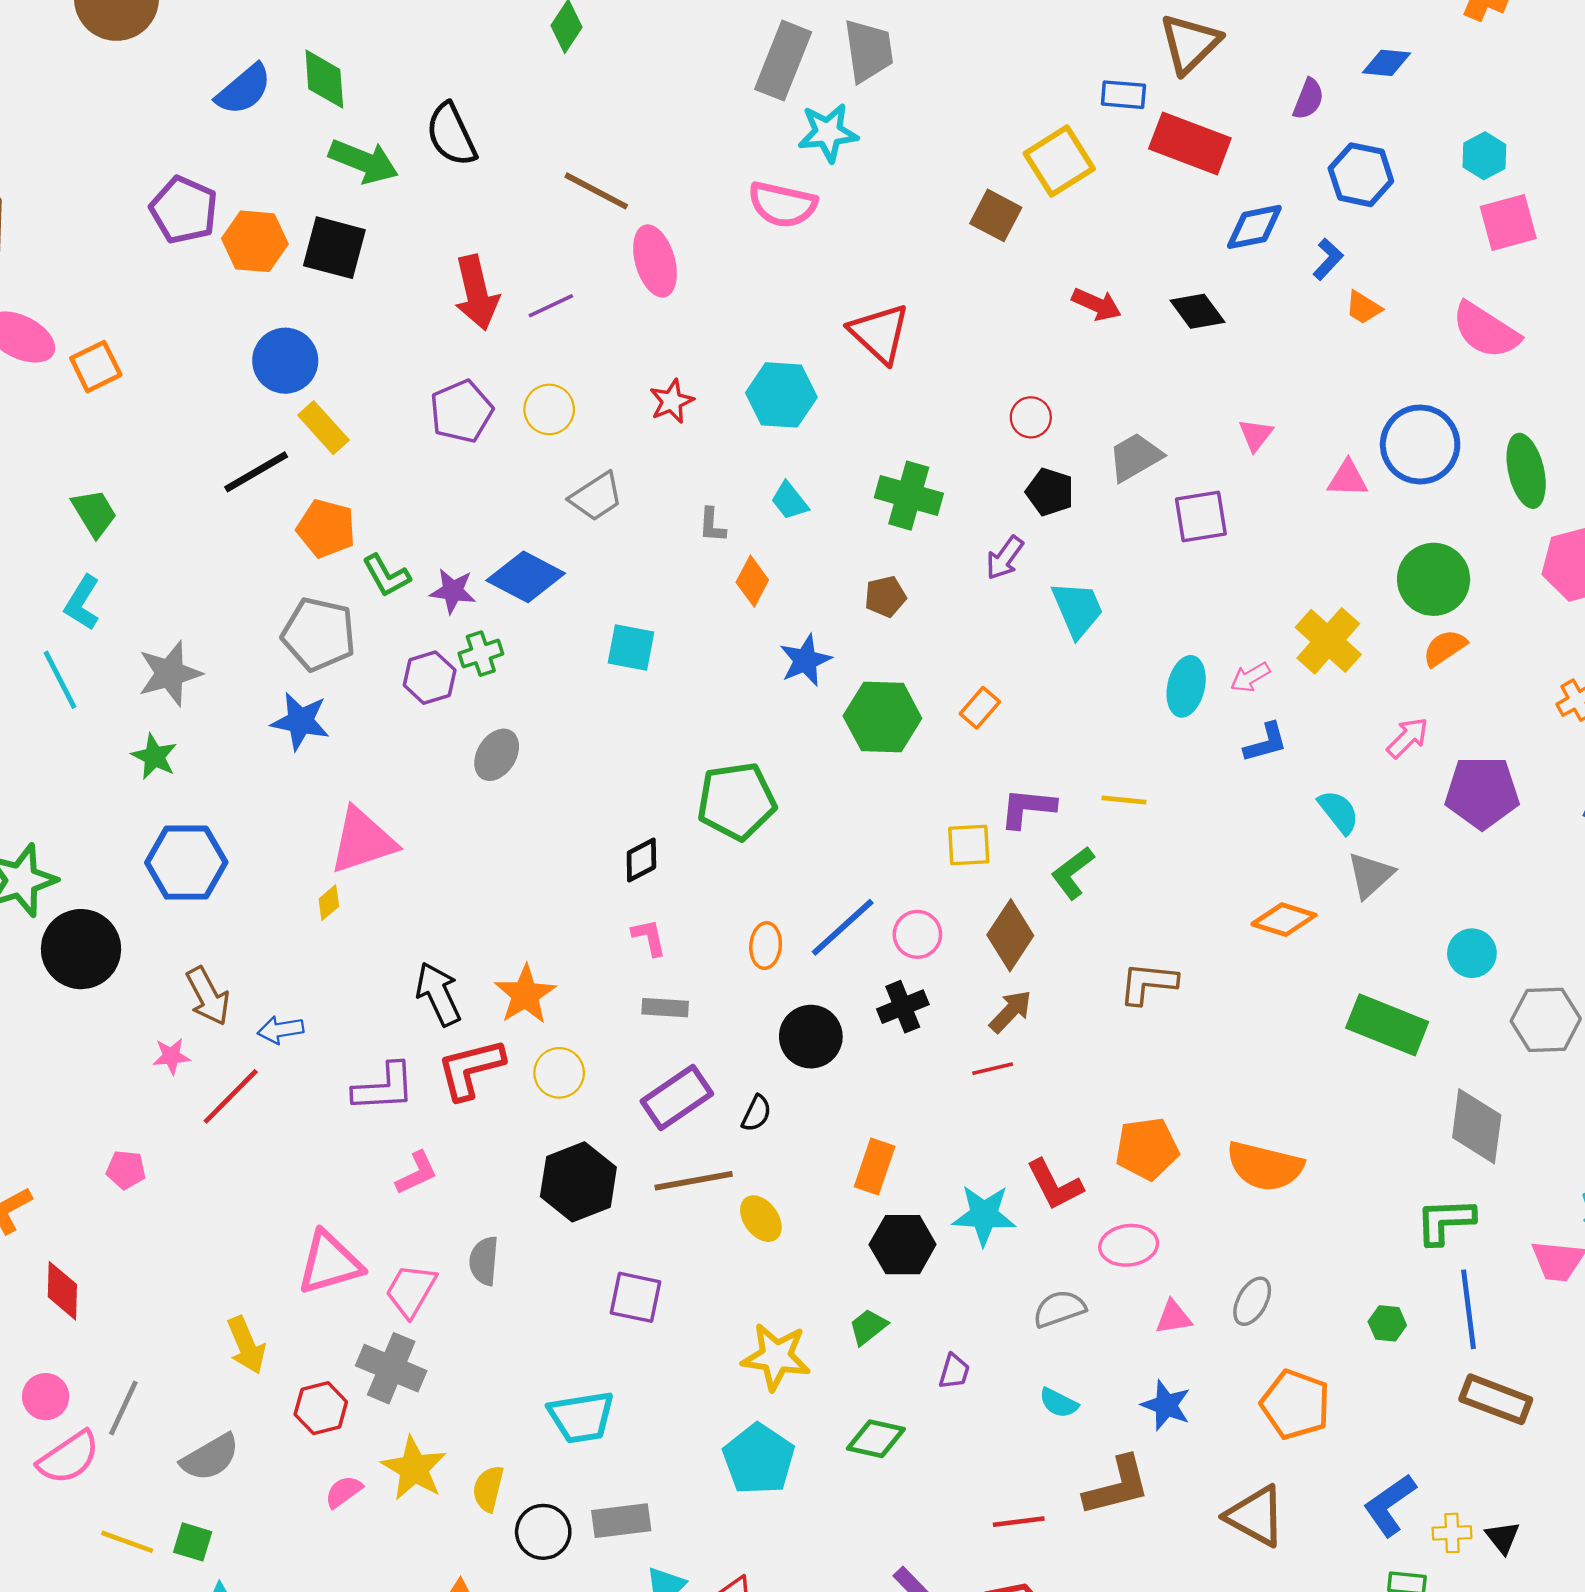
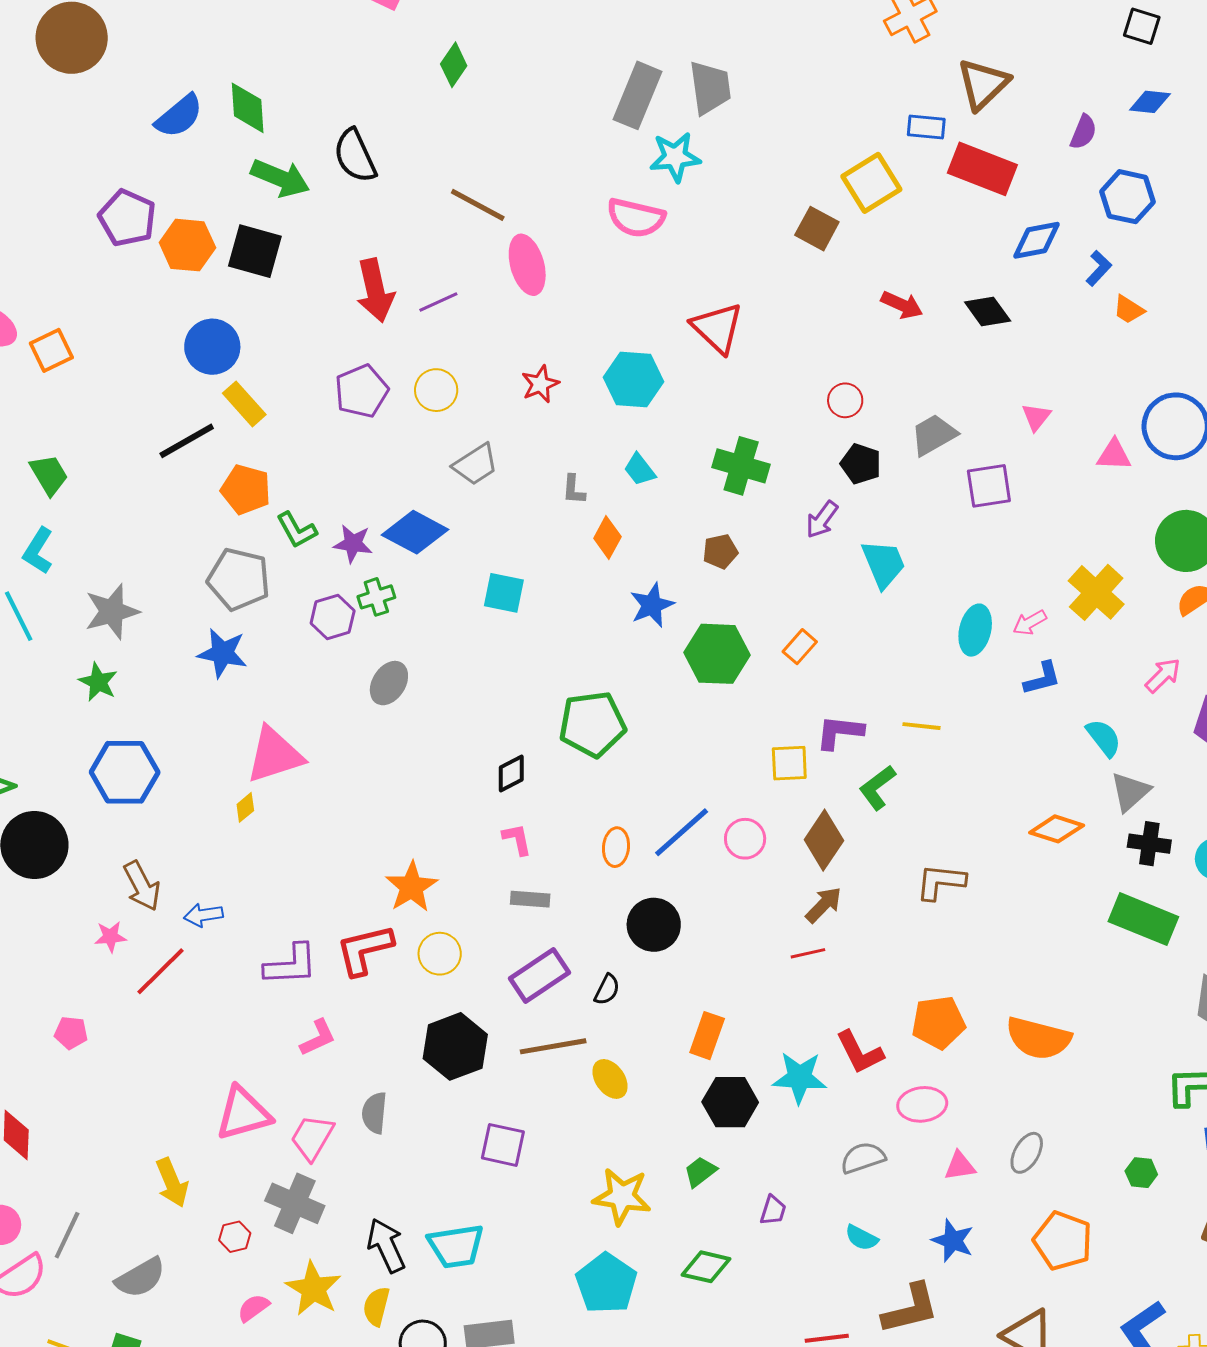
black arrow: (438, 994) -> (386, 1245), moved
black cross: (903, 1007) -> (1149, 844), moved, turned 30
red hexagon: (321, 1408) -> (235, 1237), size x0.7

